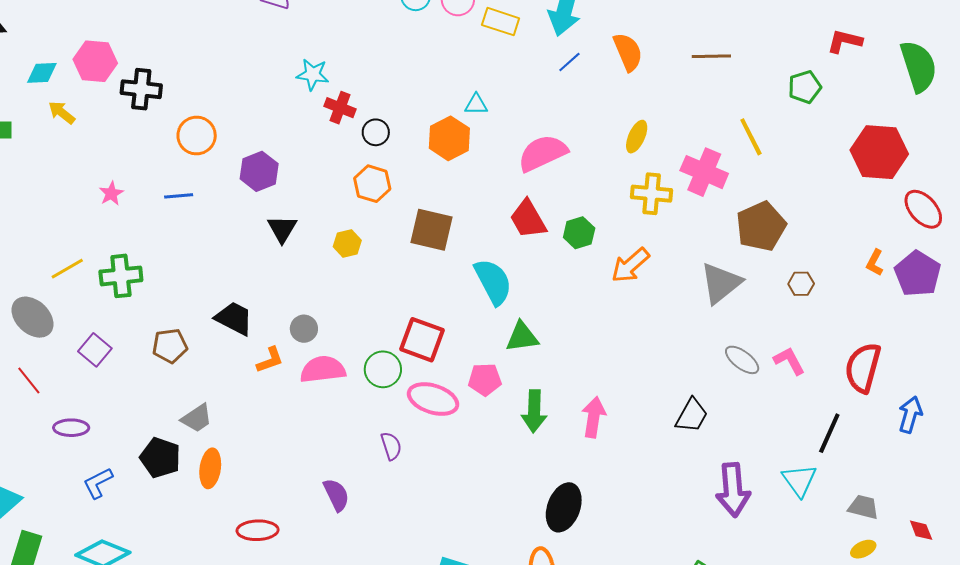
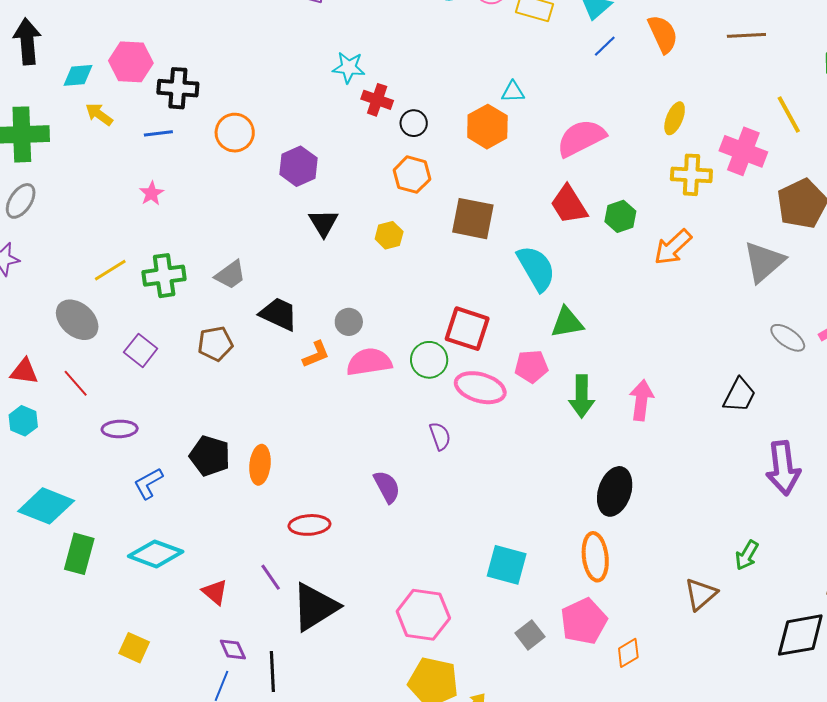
blue line: (179, 196) -> (158, 133), moved
gray trapezoid: (197, 418) -> (230, 275), moved

